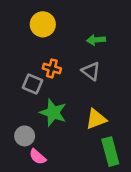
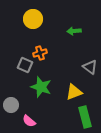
orange cross: (52, 68) -> (40, 53), turned -32
gray triangle: (91, 71) -> (90, 67), moved
gray circle: (25, 136) -> (11, 105), moved

